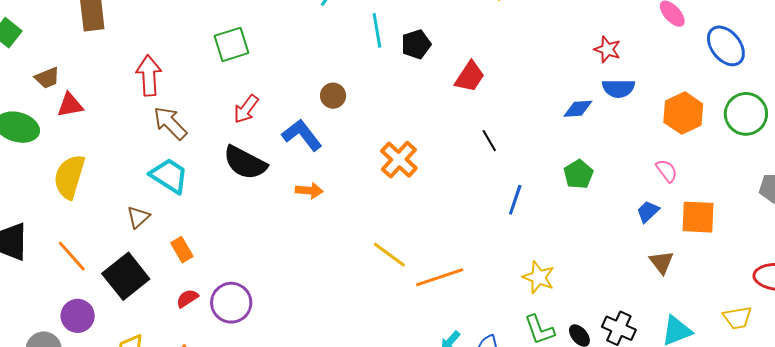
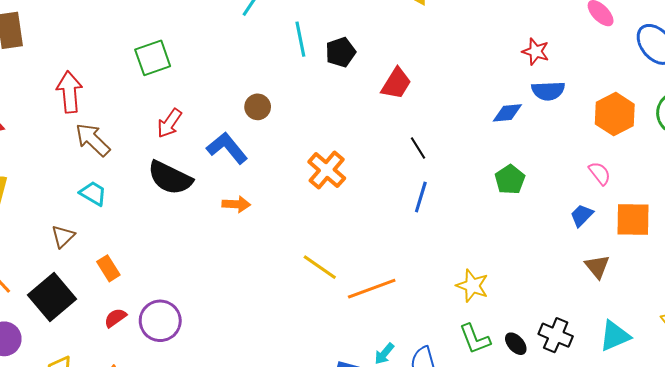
cyan trapezoid: (169, 176) -> (93, 193), size x0.7
blue line: (515, 200) -> (421, 197), moved

